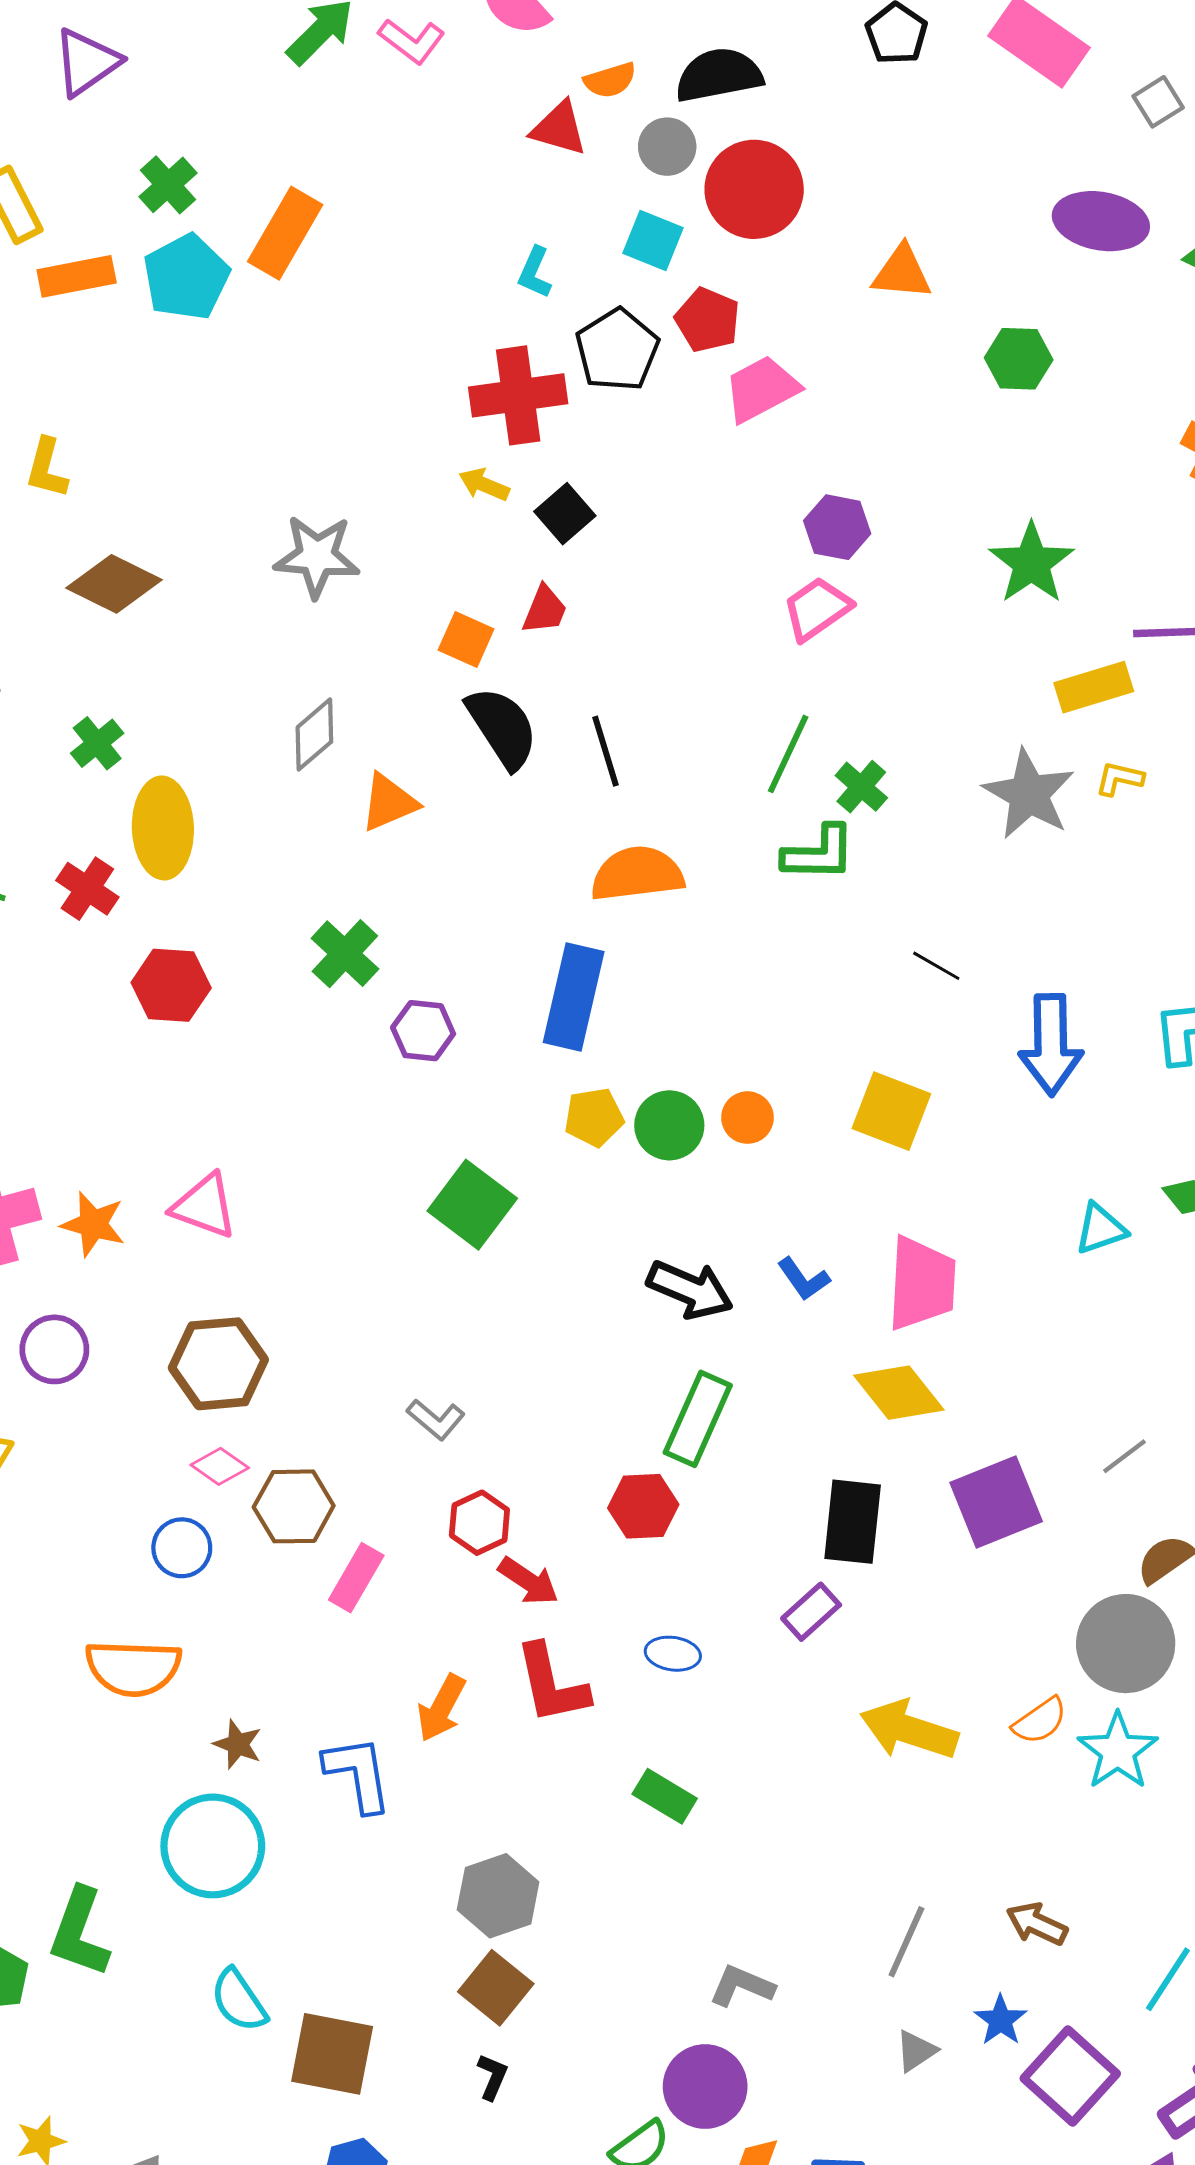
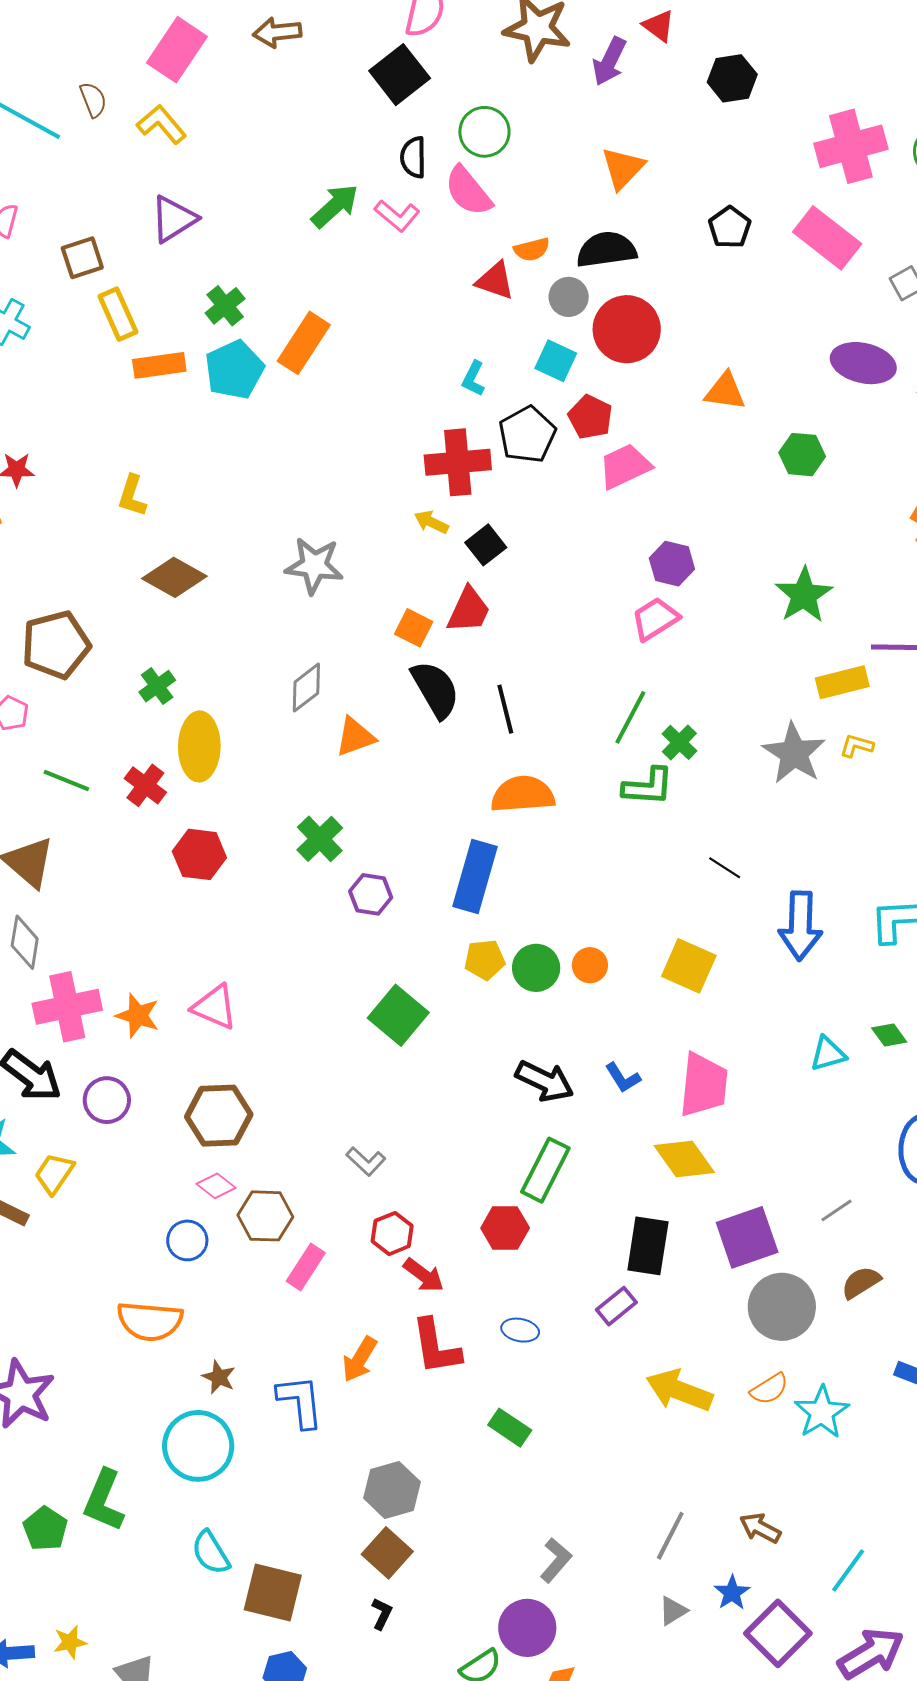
red trapezoid: (545, 610) -> (469, 610), size x1.4
gray circle: (1126, 1644) -> (782, 1307), moved
gray L-shape: (742, 1986) -> (556, 1560), turned 105

